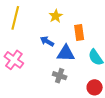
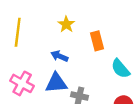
blue triangle: (66, 53) -> (56, 83), moved

